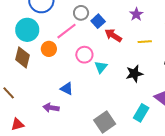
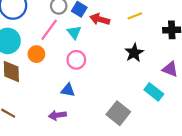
pink circle: (84, 55) -> (76, 60), moved
cyan triangle: (101, 67) -> (74, 32), moved
cyan rectangle: (141, 113) -> (154, 92), turned -66

